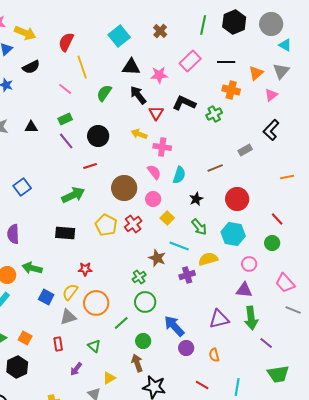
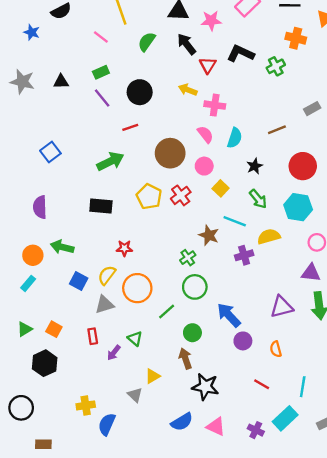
purple arrow: (76, 369) -> (114, 353), moved

